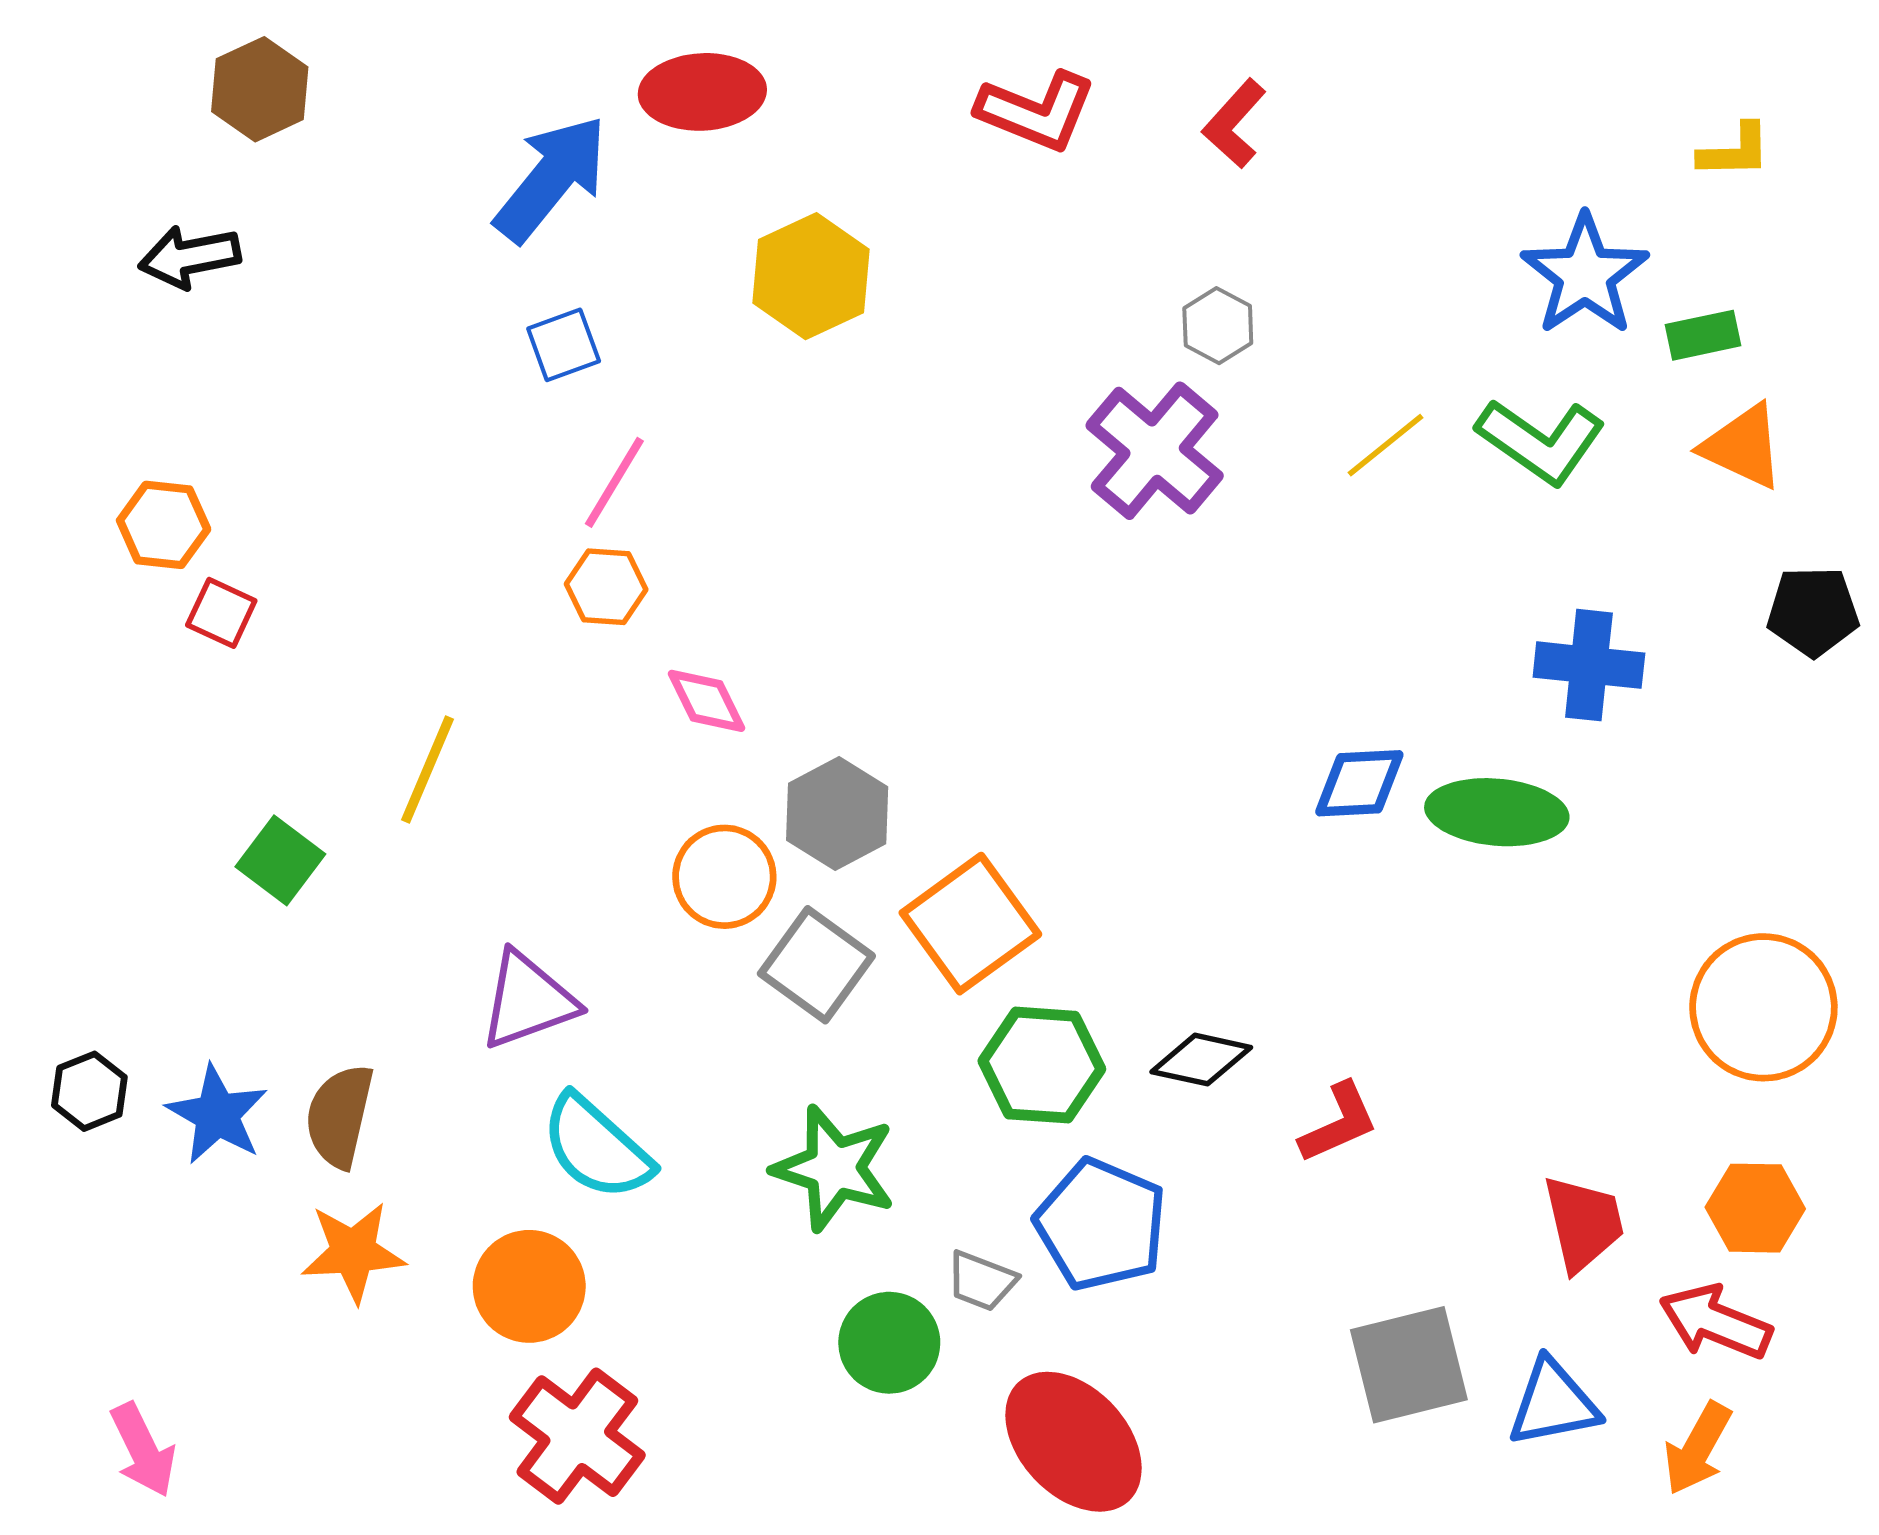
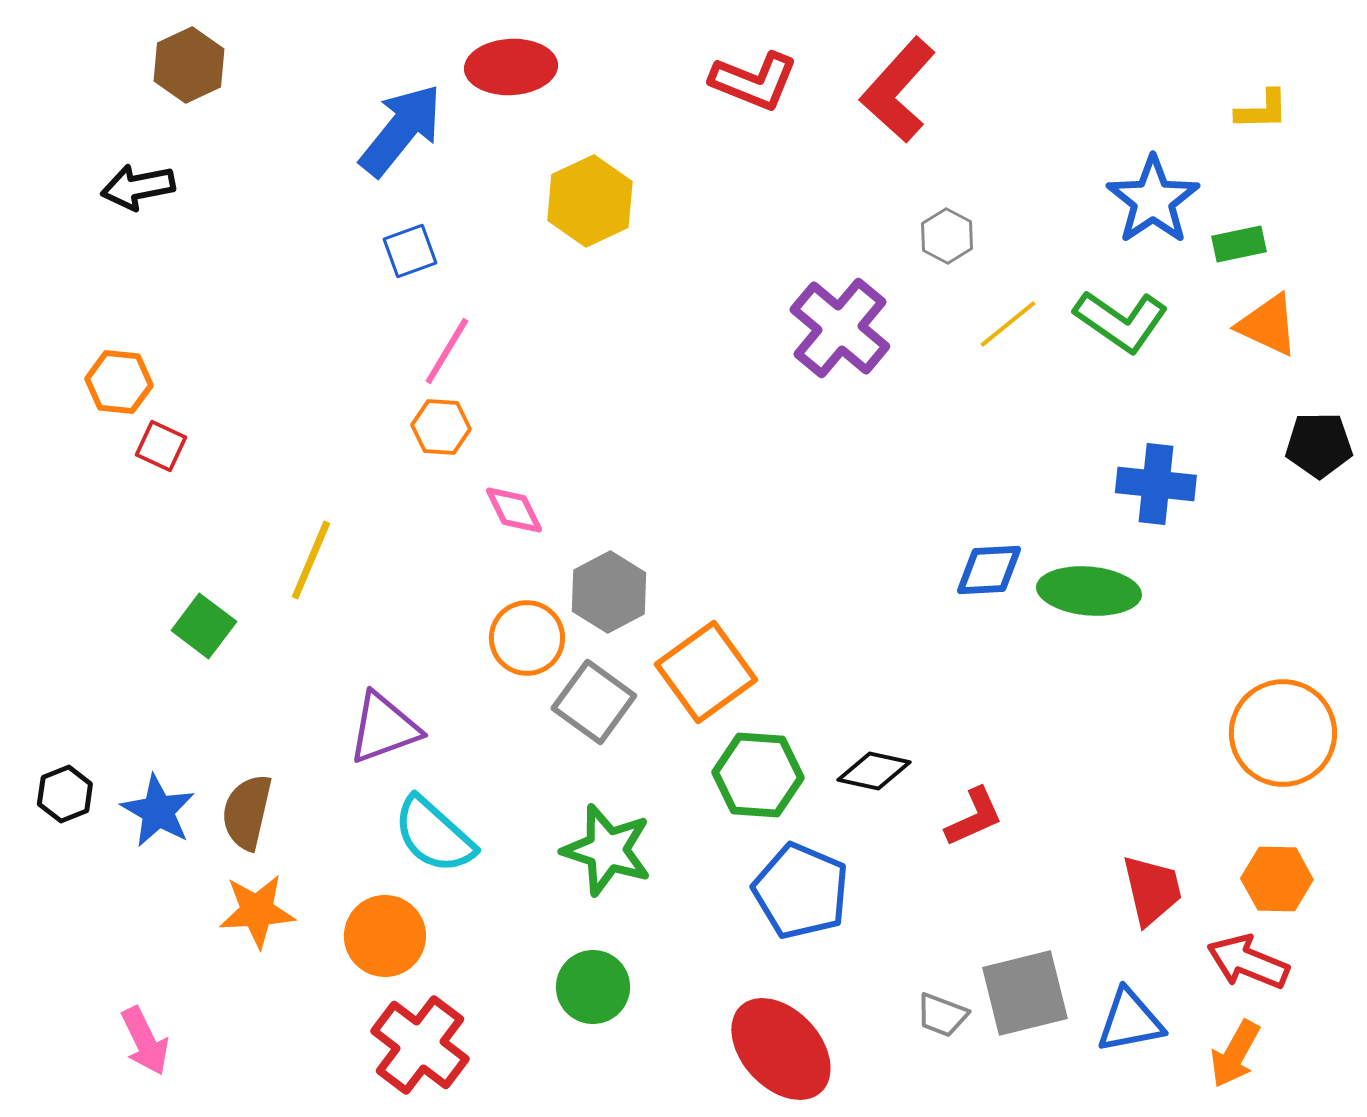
red L-shape: (1234, 124) -> (898, 90), size x1.6
gray hexagon: (1218, 326) -> (947, 236), moved
gray trapezoid: (981, 1281) -> (942, 1015), moved
green circle: (889, 1343) -> (593, 987), moved
pink arrow: (143, 1450) -> (145, 1041), moved

